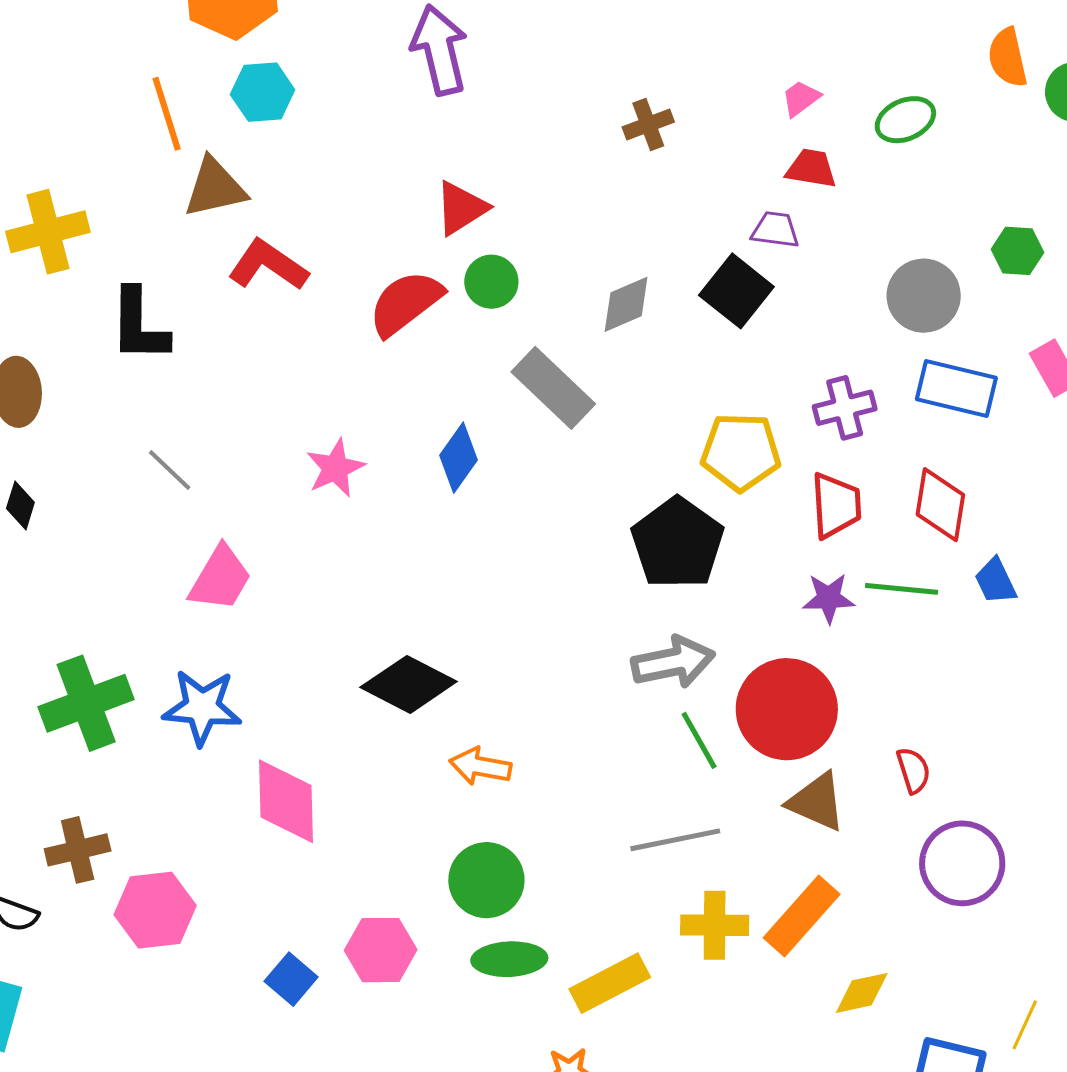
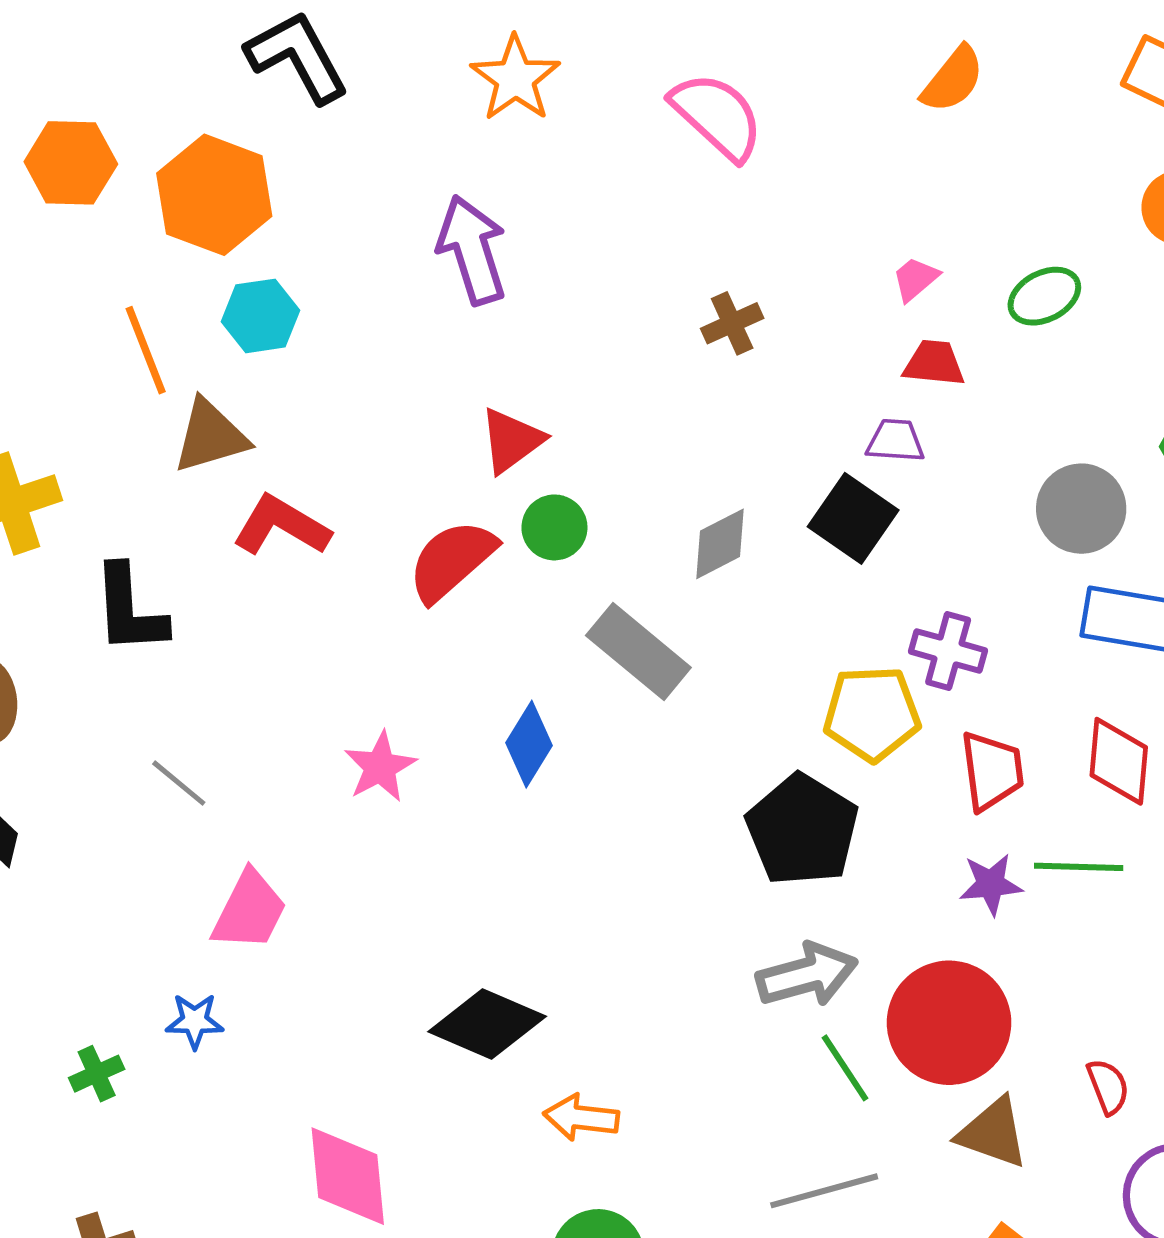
purple cross: (845, 408) -> (948, 651), moved, turned 34
green cross: (86, 703) -> (97, 1074), size x0.5
blue star: (202, 707) -> (195, 1021), moved, size x0.6

